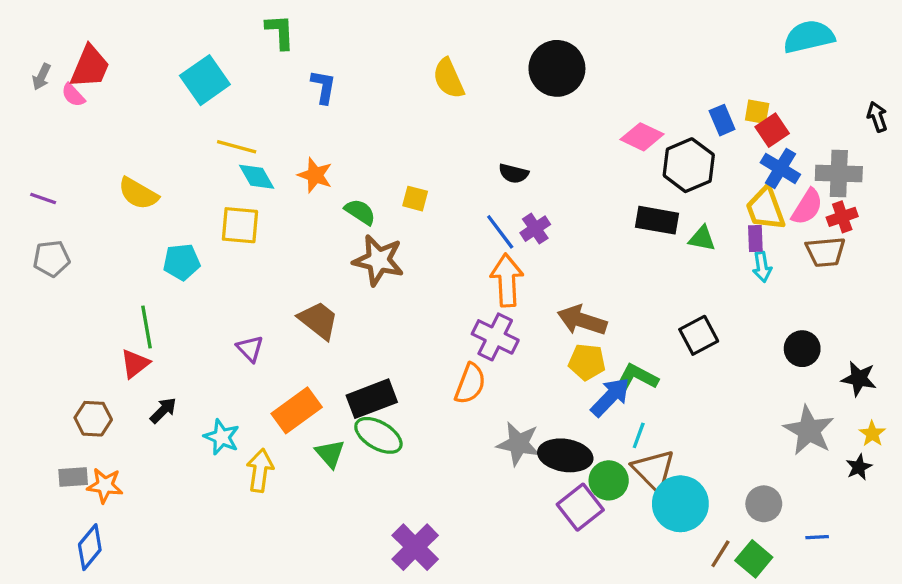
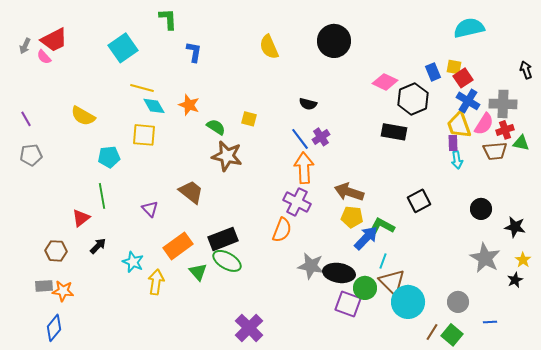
cyan semicircle: (809, 37) -> (469, 28), moved
red trapezoid: (90, 67) -> (54, 40), turned 40
purple line: (43, 199) -> (26, 119), turned 42
green triangle: (702, 239) -> (521, 143), moved
green line: (147, 327) -> (102, 196), moved
purple square: (580, 507) -> (348, 304), turned -32

